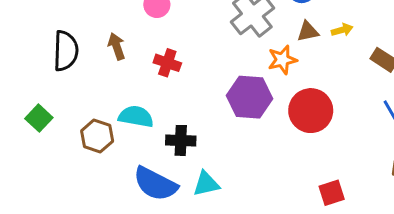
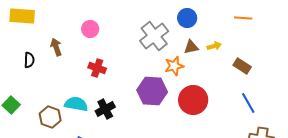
brown arrow: (117, 46) -> (56, 47), moved
black semicircle: (66, 51) -> (29, 60), size x0.6
black cross: (181, 140) -> (105, 109), moved, turned -30

